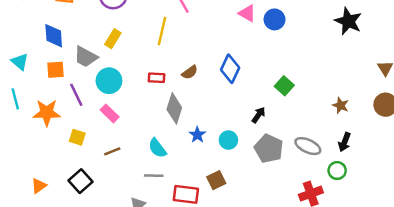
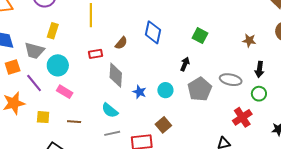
gray pentagon: (269, 149) -> (200, 89), turned 30
brown line: (112, 151) -> (74, 122), turned 40

